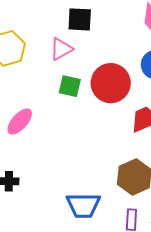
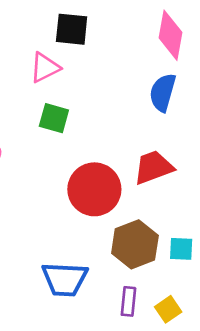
red circle: (111, 83) -> (94, 189), moved

